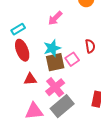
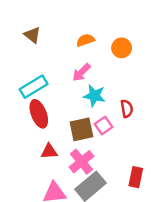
cyan rectangle: (18, 29) -> (34, 87), size x1.5
cyan star: (52, 48) -> (94, 96), moved, turned 30

